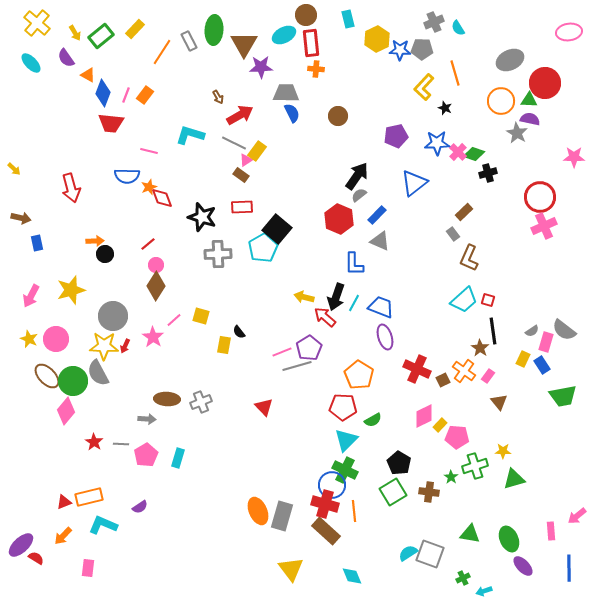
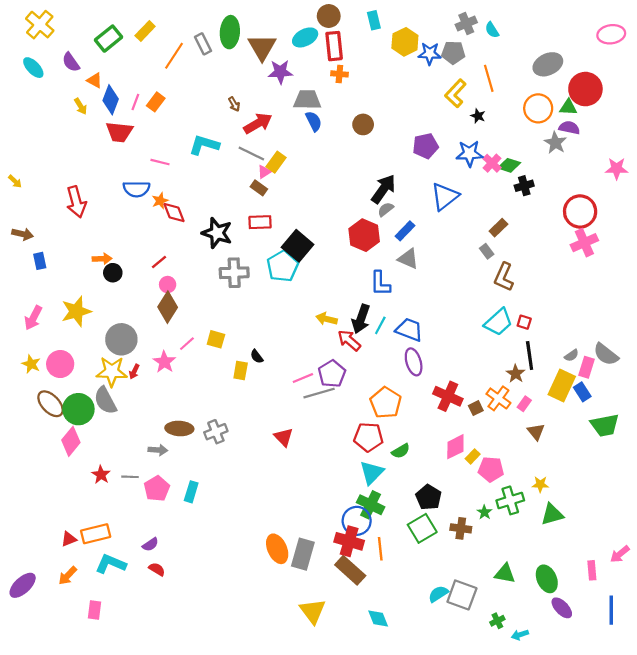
yellow arrow: (75, 33) -> (81, 106), moved
yellow rectangle: (523, 359) -> (562, 386), size x1.8
red semicircle: (36, 558) -> (157, 569), moved

